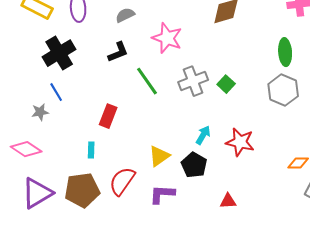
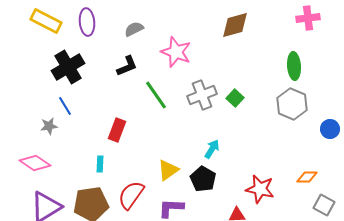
red star: (240, 142) -> (260, 189), moved

